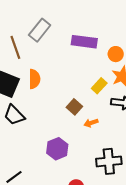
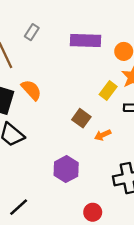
gray rectangle: (40, 30) -> (32, 32), size x0.6
orange semicircle: (34, 79) -> (31, 90), turned -36

